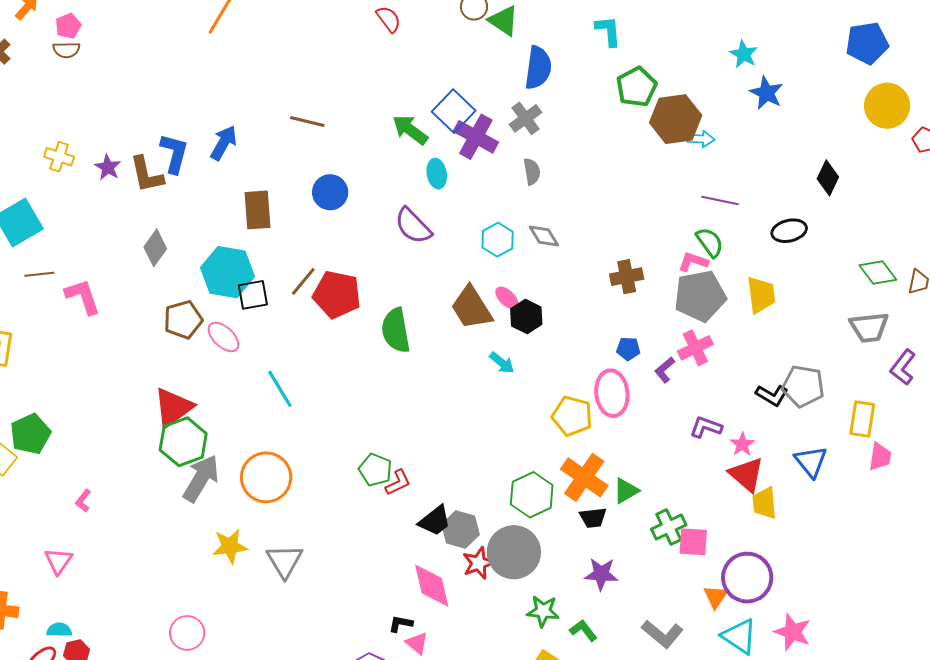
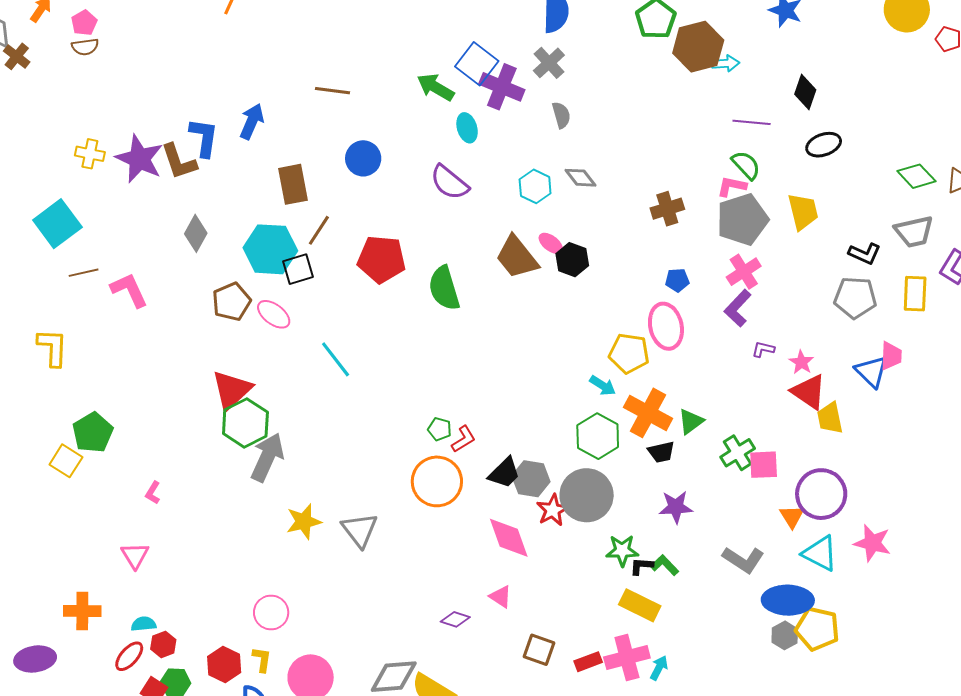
purple star: (108, 167) -> (139, 159), size x1.8
black diamond: (828, 178) -> (805, 92), moved
brown line: (303, 281) -> (319, 230), moved
cyan arrow: (502, 363) -> (603, 386), moved
purple L-shape: (665, 370) -> (738, 308), moved, size x1.4
black L-shape: (772, 395) -> (865, 254), moved
yellow rectangle: (862, 419) -> (915, 294), moved
purple L-shape: (706, 427) -> (763, 349), size x0.7
pink trapezoid: (880, 457) -> (891, 356), moved
green pentagon: (375, 470) -> (440, 429), size x0.7
orange circle: (266, 477) -> (437, 481), moved
black L-shape: (401, 624) -> (642, 566), moved

